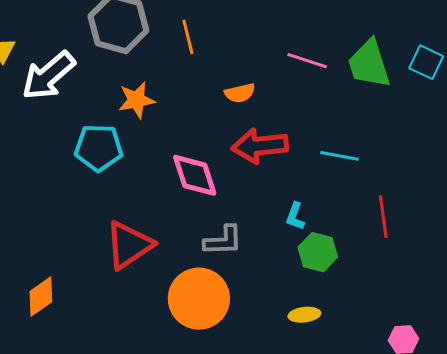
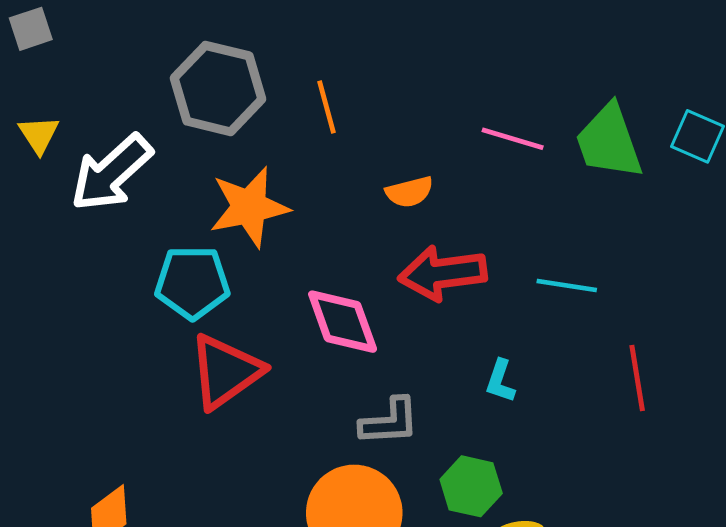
orange star: (136, 100) -> (249, 207), size x1.4
red triangle: (129, 245) -> (225, 371), moved
green hexagon: (318, 252) -> (471, 486), moved

